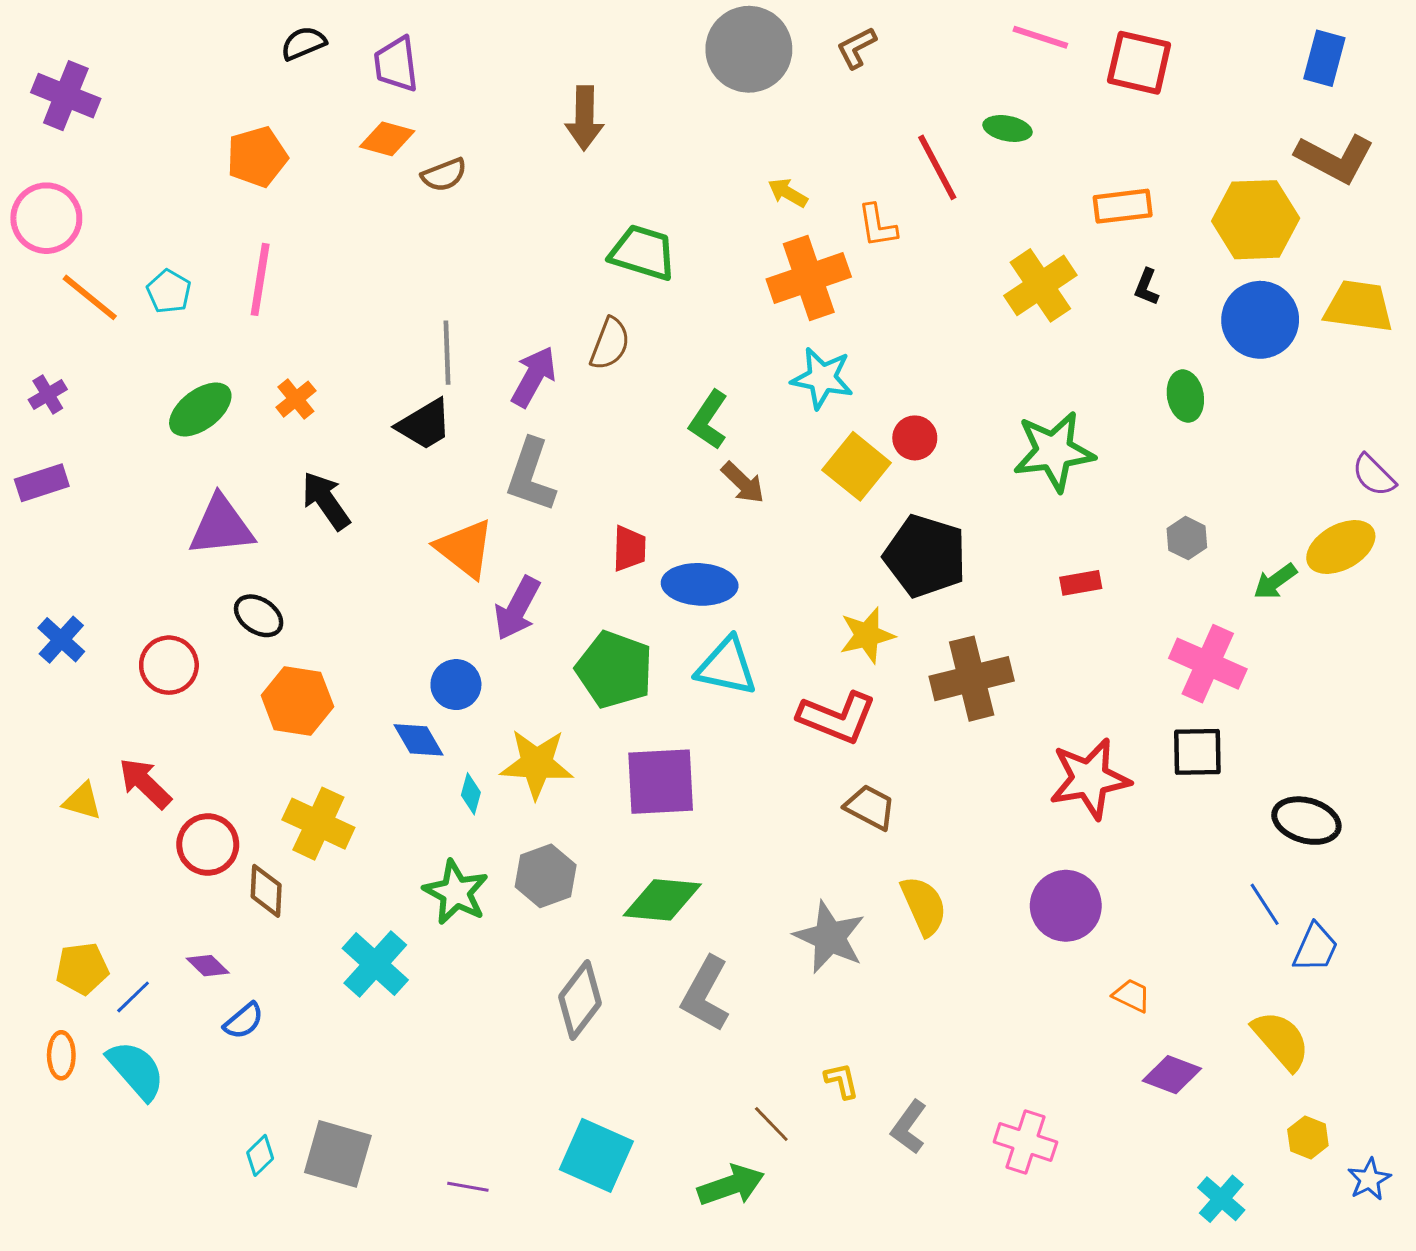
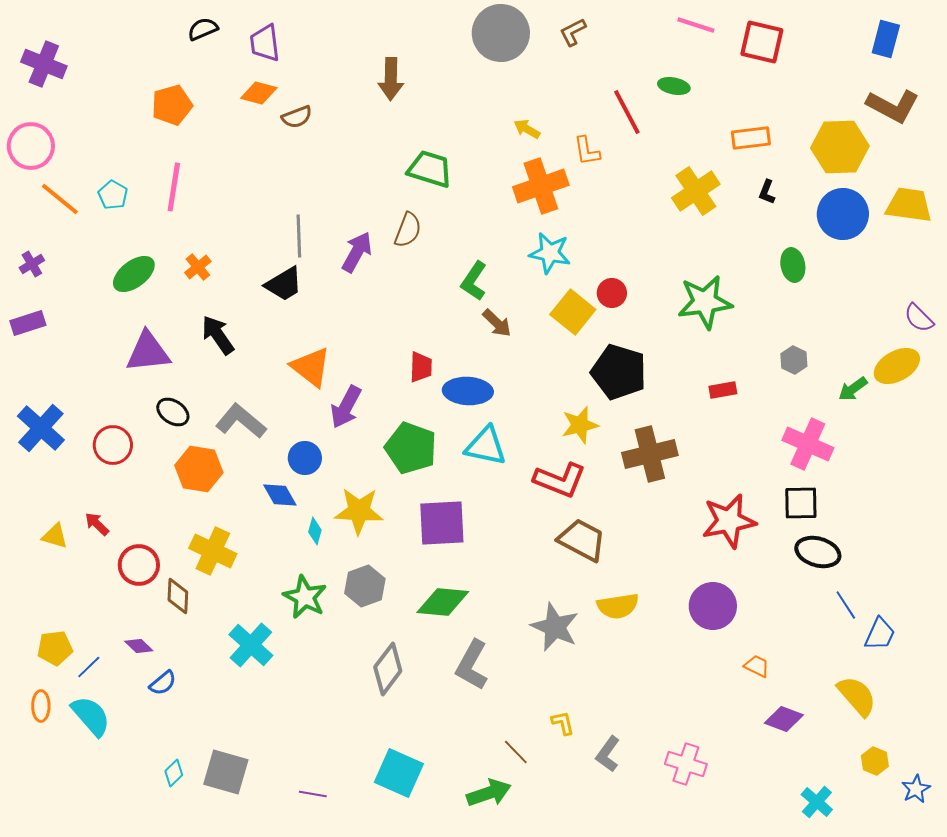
gray L-shape: (531, 475) -> (241, 421), moved, turned 111
blue cross: (61, 640) -> (41, 428), size x1.5
red arrow: (145, 783) -> (97, 524), size x0.7
brown trapezoid: (870, 807) -> (582, 540), size x1.4
black ellipse: (1306, 821) -> (818, 552), moved
yellow semicircle: (924, 906) -> (618, 606), turned 105

